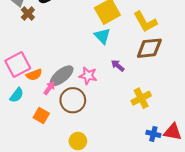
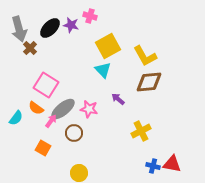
pink square: (18, 65) -> (46, 85), moved, turned -30
orange semicircle: (34, 75) -> (36, 108), turned 56
cyan semicircle: (17, 95) -> (16, 118), moved
brown circle: (73, 100) -> (74, 133), size x0.7

